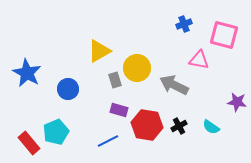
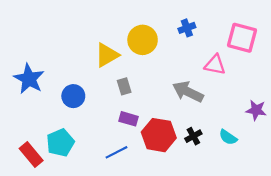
blue cross: (184, 24) -> (187, 28), moved
yellow circle: (137, 68) -> (143, 40), moved

